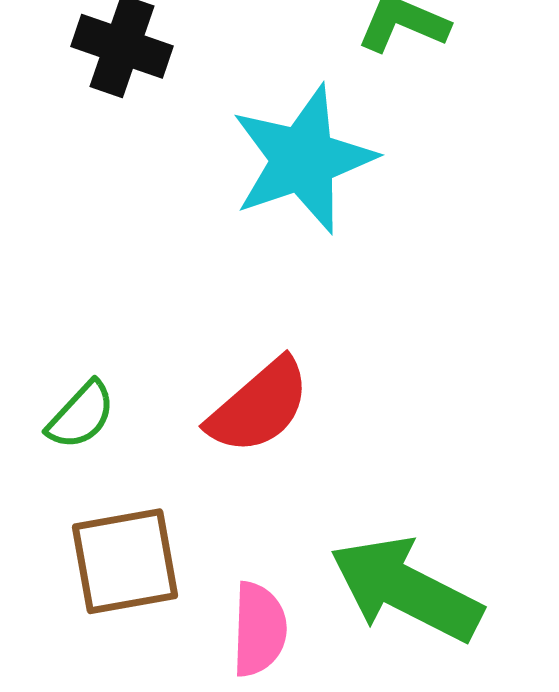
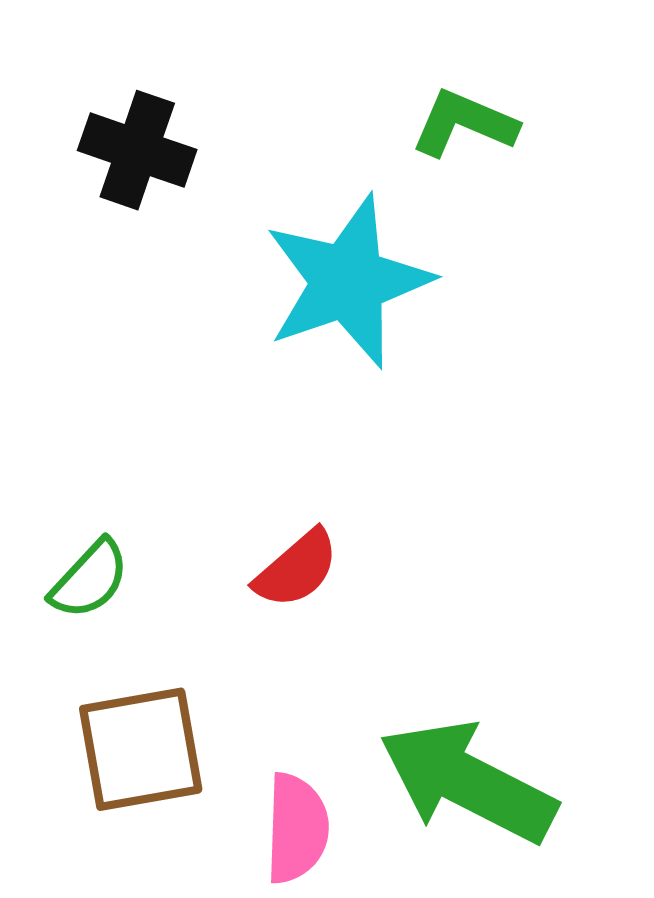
red semicircle: (259, 406) -> (297, 569), size x0.7

